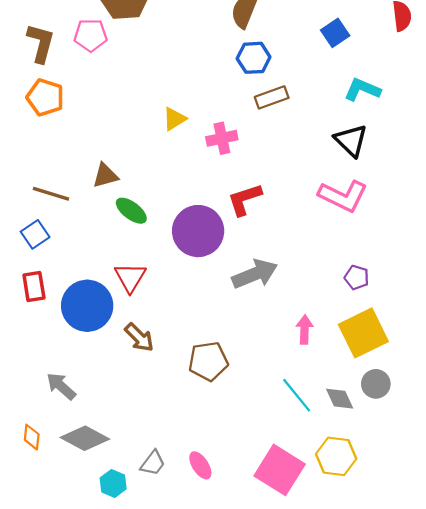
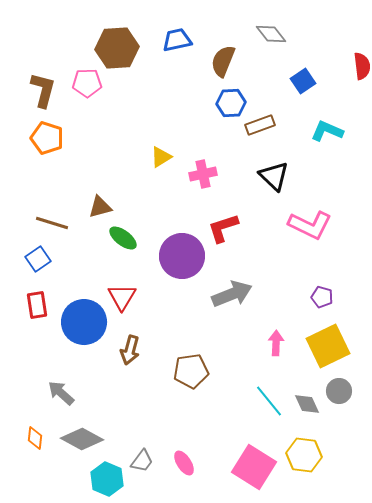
brown rectangle: (272, 97) -> (260, 125), moved
black triangle: (351, 140) -> (274, 176), moved
brown arrow: (139, 337) -> (130, 350), turned 60
cyan hexagon: (113, 483) -> (107, 479), size x1.4

